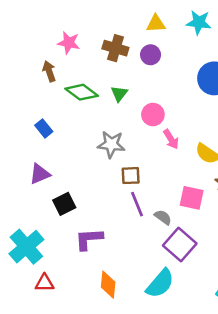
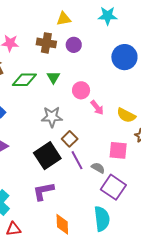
yellow triangle: (156, 24) -> (64, 19), moved
green diamond: (82, 92) -> (24, 80), turned -30
brown square: (131, 176) -> (70, 139), turned -35
black square: (64, 204) -> (47, 156), moved, size x1.5
cyan semicircle: (160, 283) -> (102, 219), turned -40

